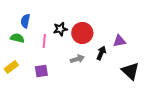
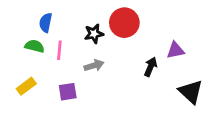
red circle: (82, 33) -> (124, 23), moved
pink line: (44, 41) -> (59, 50), moved
gray arrow: (77, 59) -> (94, 65), moved

